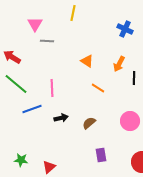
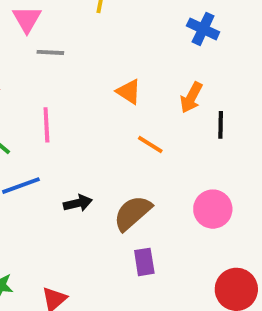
pink line: (52, 88) -> (46, 125), moved
brown semicircle: (89, 123) -> (133, 213), size x1.5
purple rectangle: (101, 155) -> (144, 262), moved

